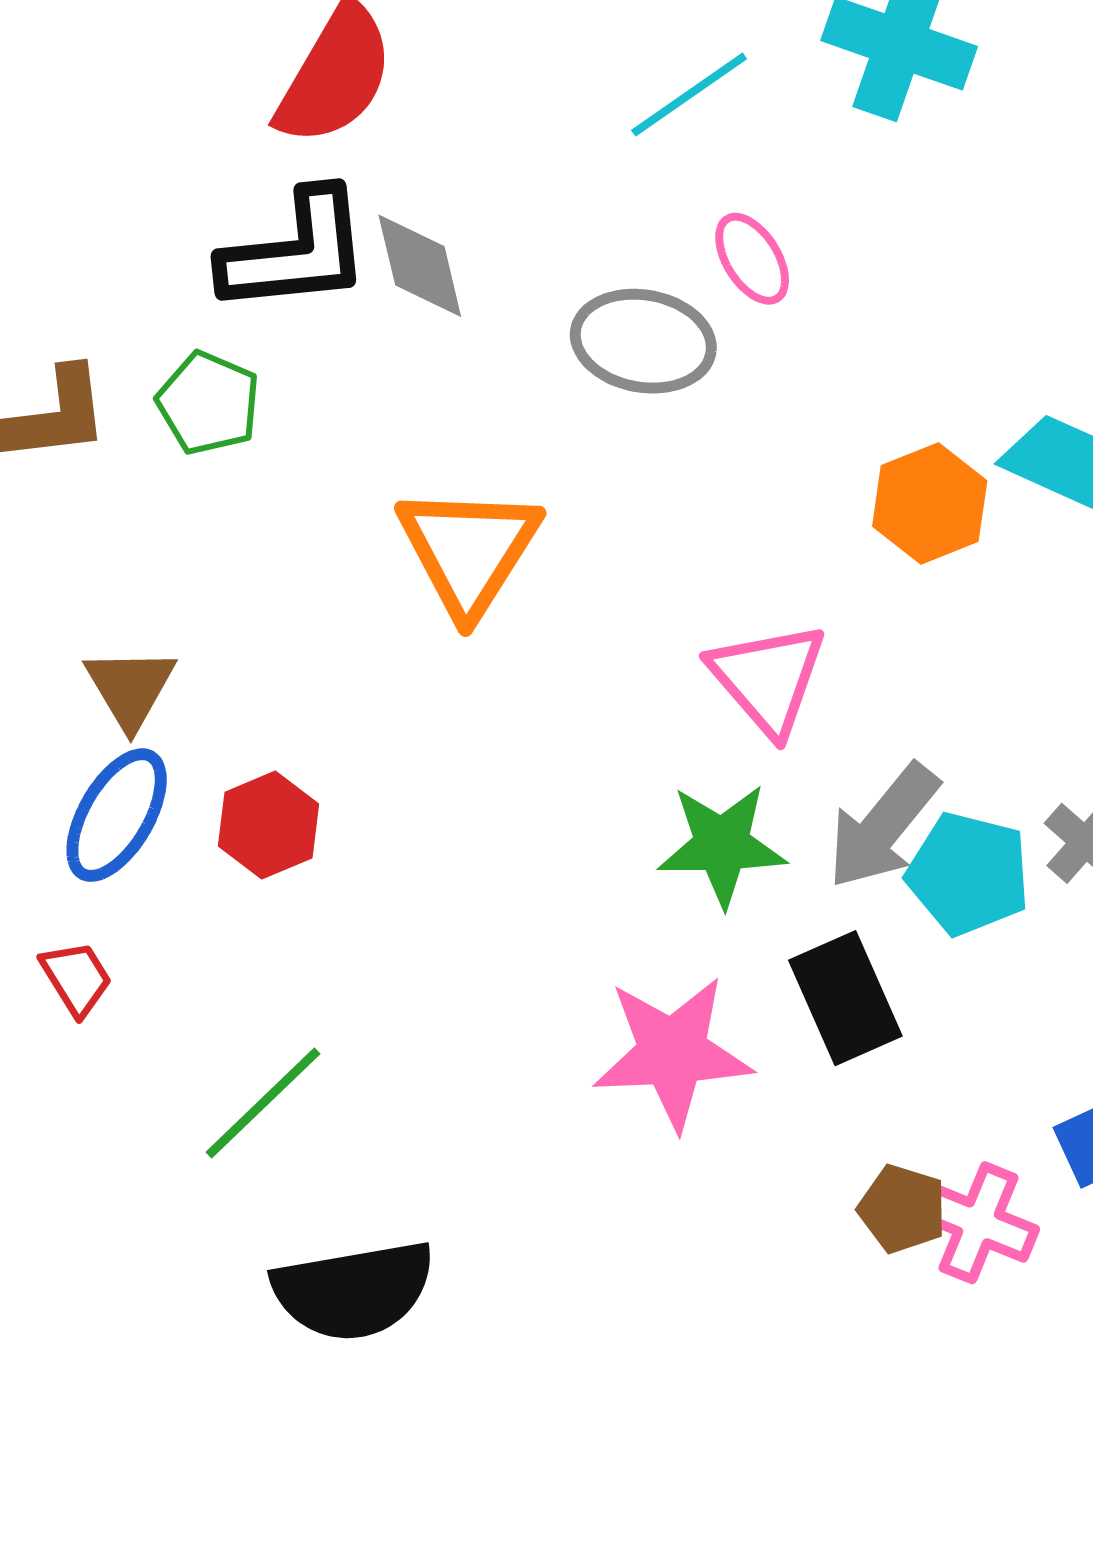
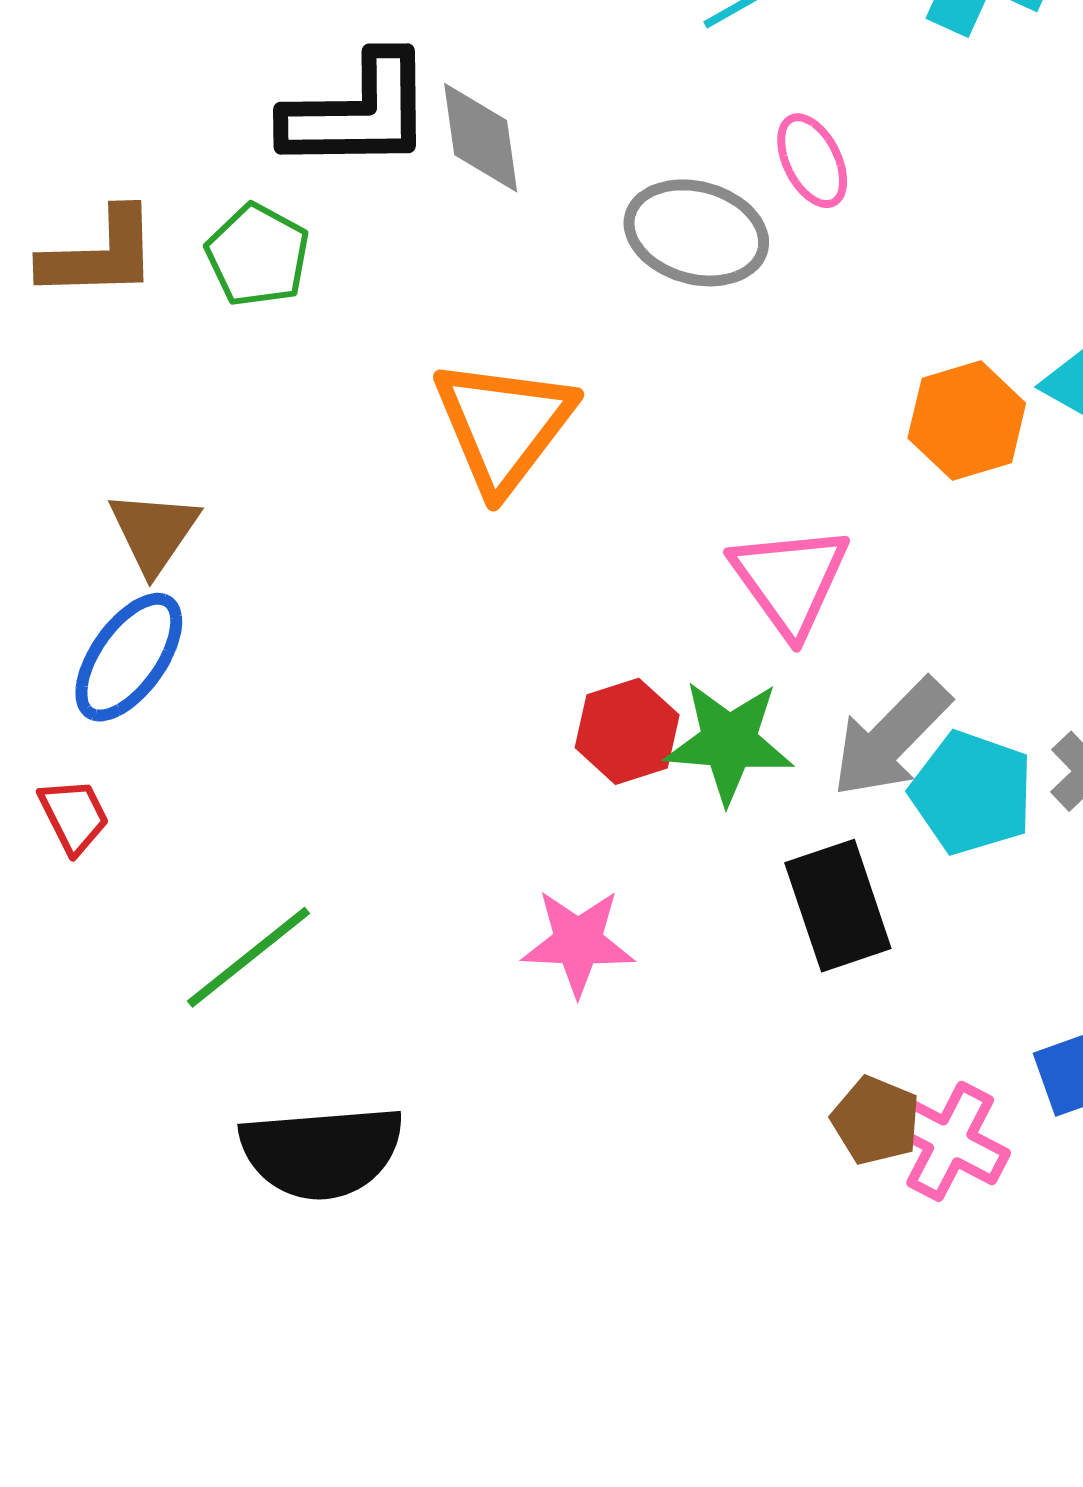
red hexagon: (269, 825) -> (627, 731), moved
pink star: (673, 1053) -> (578, 942), moved, size x0.7

